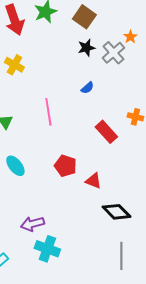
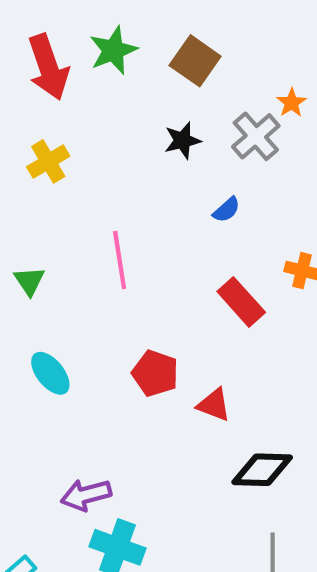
black star: (86, 48) -> (182, 141), moved
yellow cross: (14, 65) -> (48, 161), turned 30
blue semicircle: (87, 88) -> (226, 210), moved
black diamond: (116, 212) -> (262, 470), turned -44

